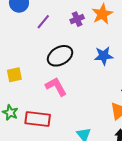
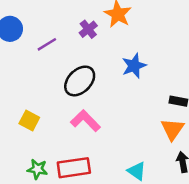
purple line: (43, 22) -> (47, 44), turned 35
yellow square: (14, 75) -> (29, 121), turned -35

